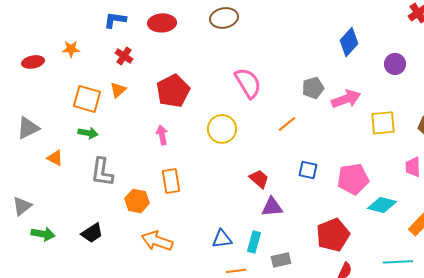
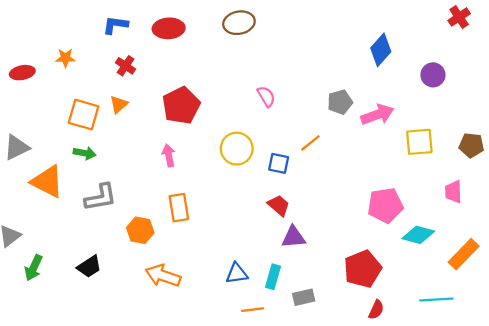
pink semicircle: (248, 83) -> (266, 96), size x0.6
orange triangle: (55, 158) -> (47, 182), size x1.8
blue square: (308, 170) -> (279, 163), moved
gray L-shape: (102, 172) -> (101, 197), turned -108
green arrow: (43, 234) -> (34, 268), turned 105

